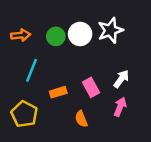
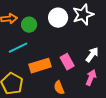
green circle: (56, 36) -> (29, 25), moved
cyan line: (32, 70) -> (18, 48), turned 42
orange rectangle: (58, 92) -> (40, 66), size x1.5

